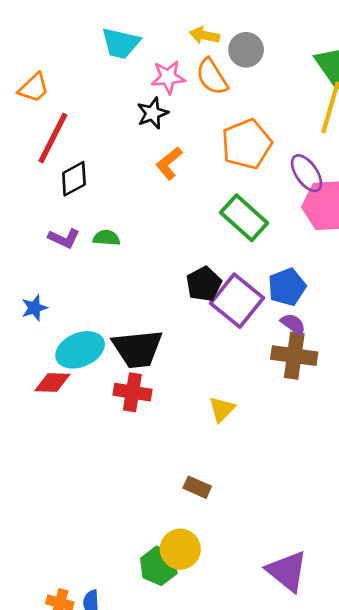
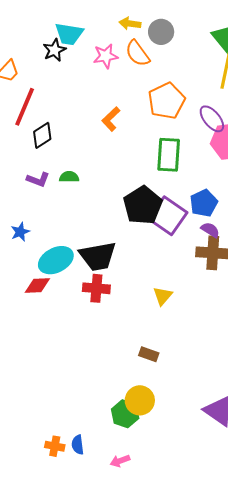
black star: (153, 113) -> (54, 50), moved
green rectangle: (244, 218) -> (169, 155), turned 56
black pentagon: (204, 284) -> (143, 205), size x1.5

